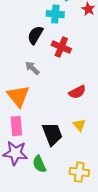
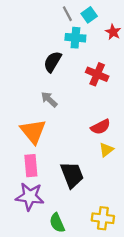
red cross: (61, 47) -> (97, 74), moved
yellow triangle: (79, 125) -> (106, 150), moved, turned 32
green semicircle: (39, 164) -> (57, 223), moved

